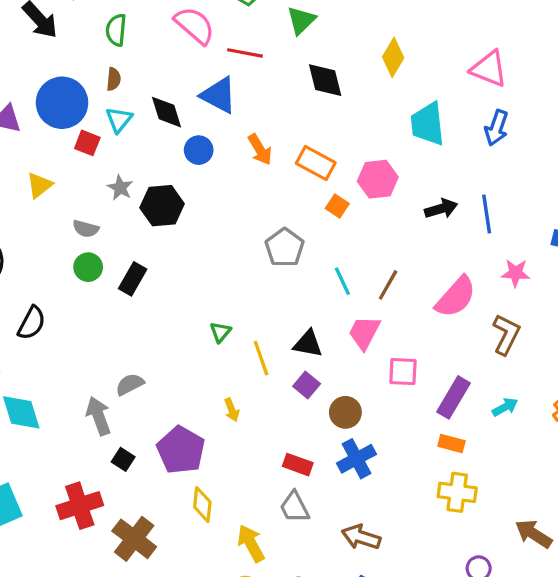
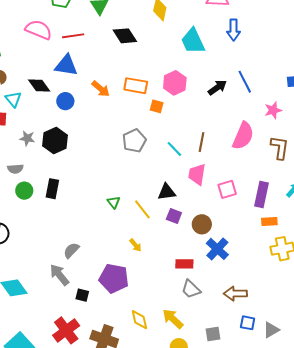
gray pentagon: (285, 248) -> (134, 141), turned 30
yellow diamond: (202, 505) -> (139, 320), moved

